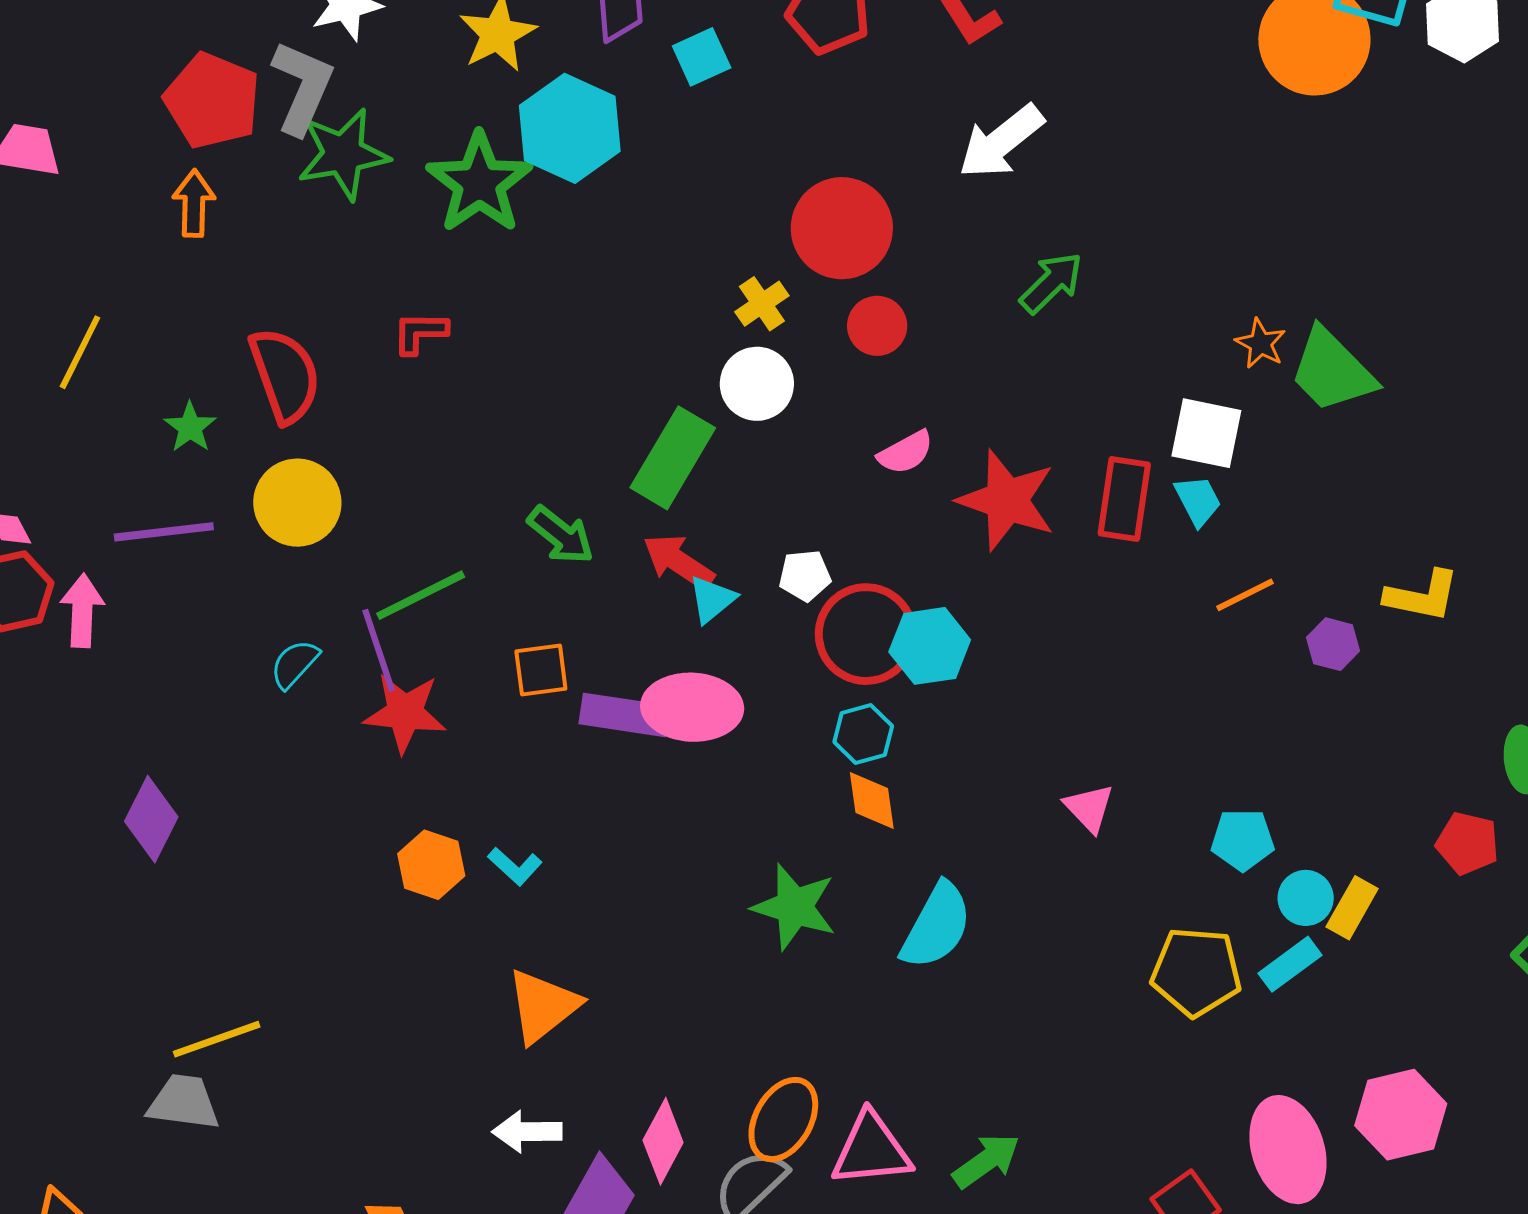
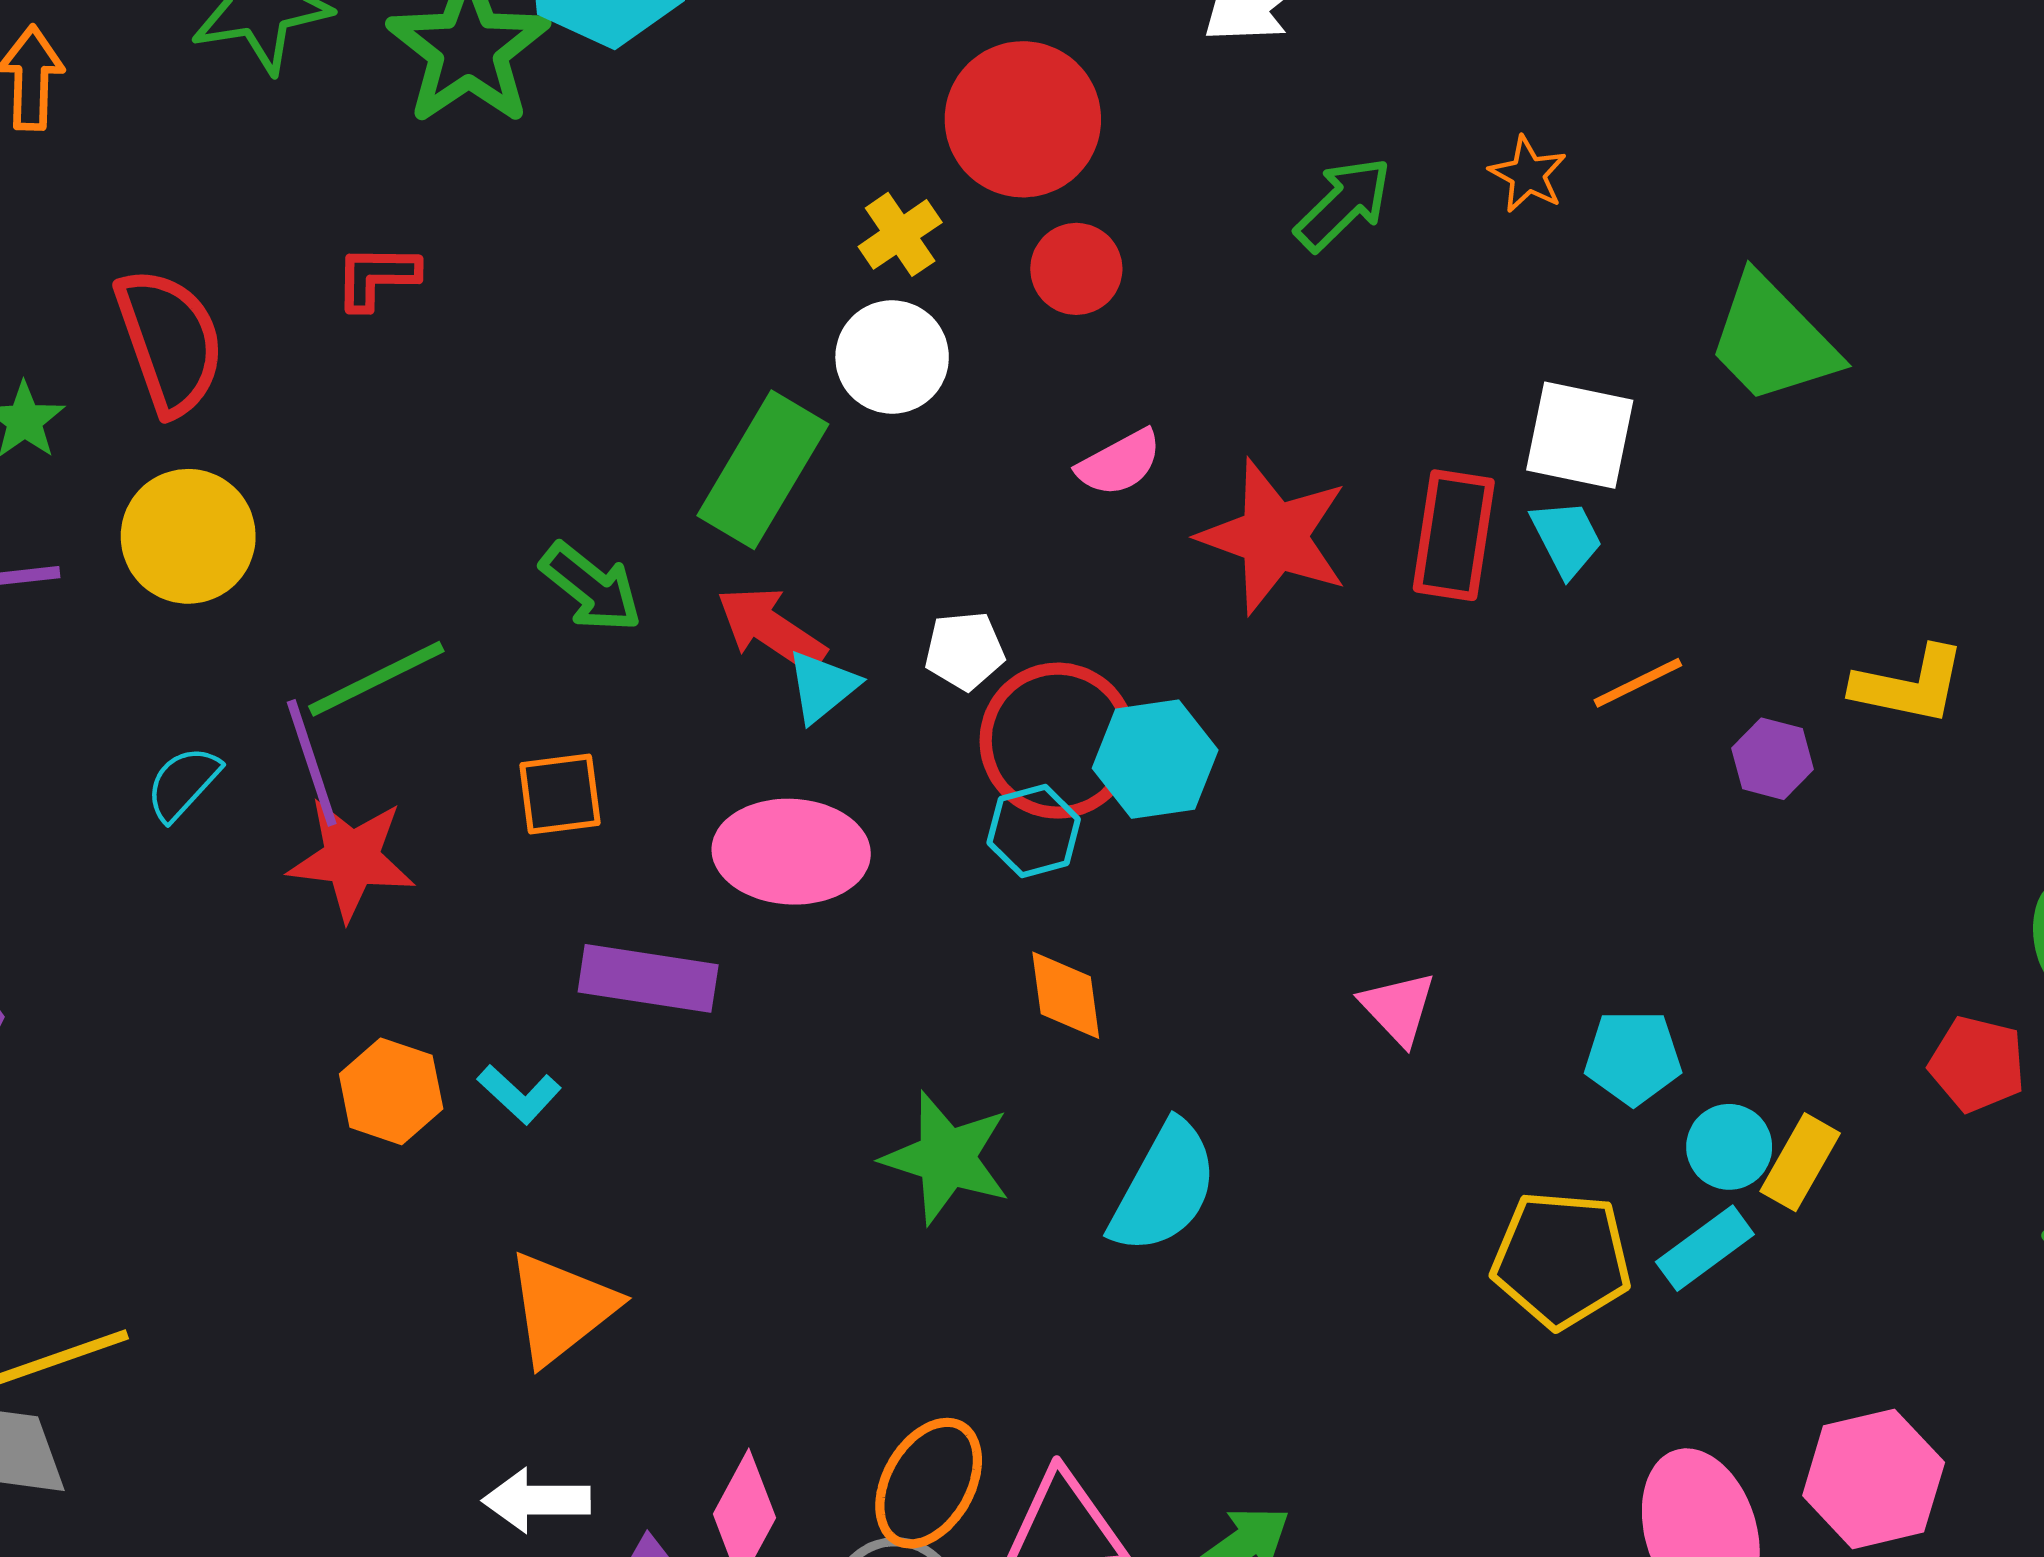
orange star: (1261, 344) -> (1528, 174), moved
purple rectangle: (625, 715) -> (648, 978), moved
cyan hexagon: (863, 734) -> (1034, 831), moved

